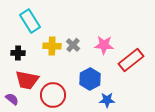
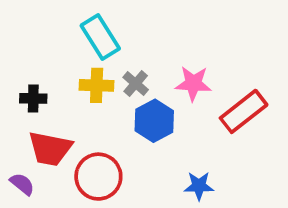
cyan rectangle: (30, 21) -> (100, 37), moved
blue hexagon: (90, 79) -> (154, 121), moved

